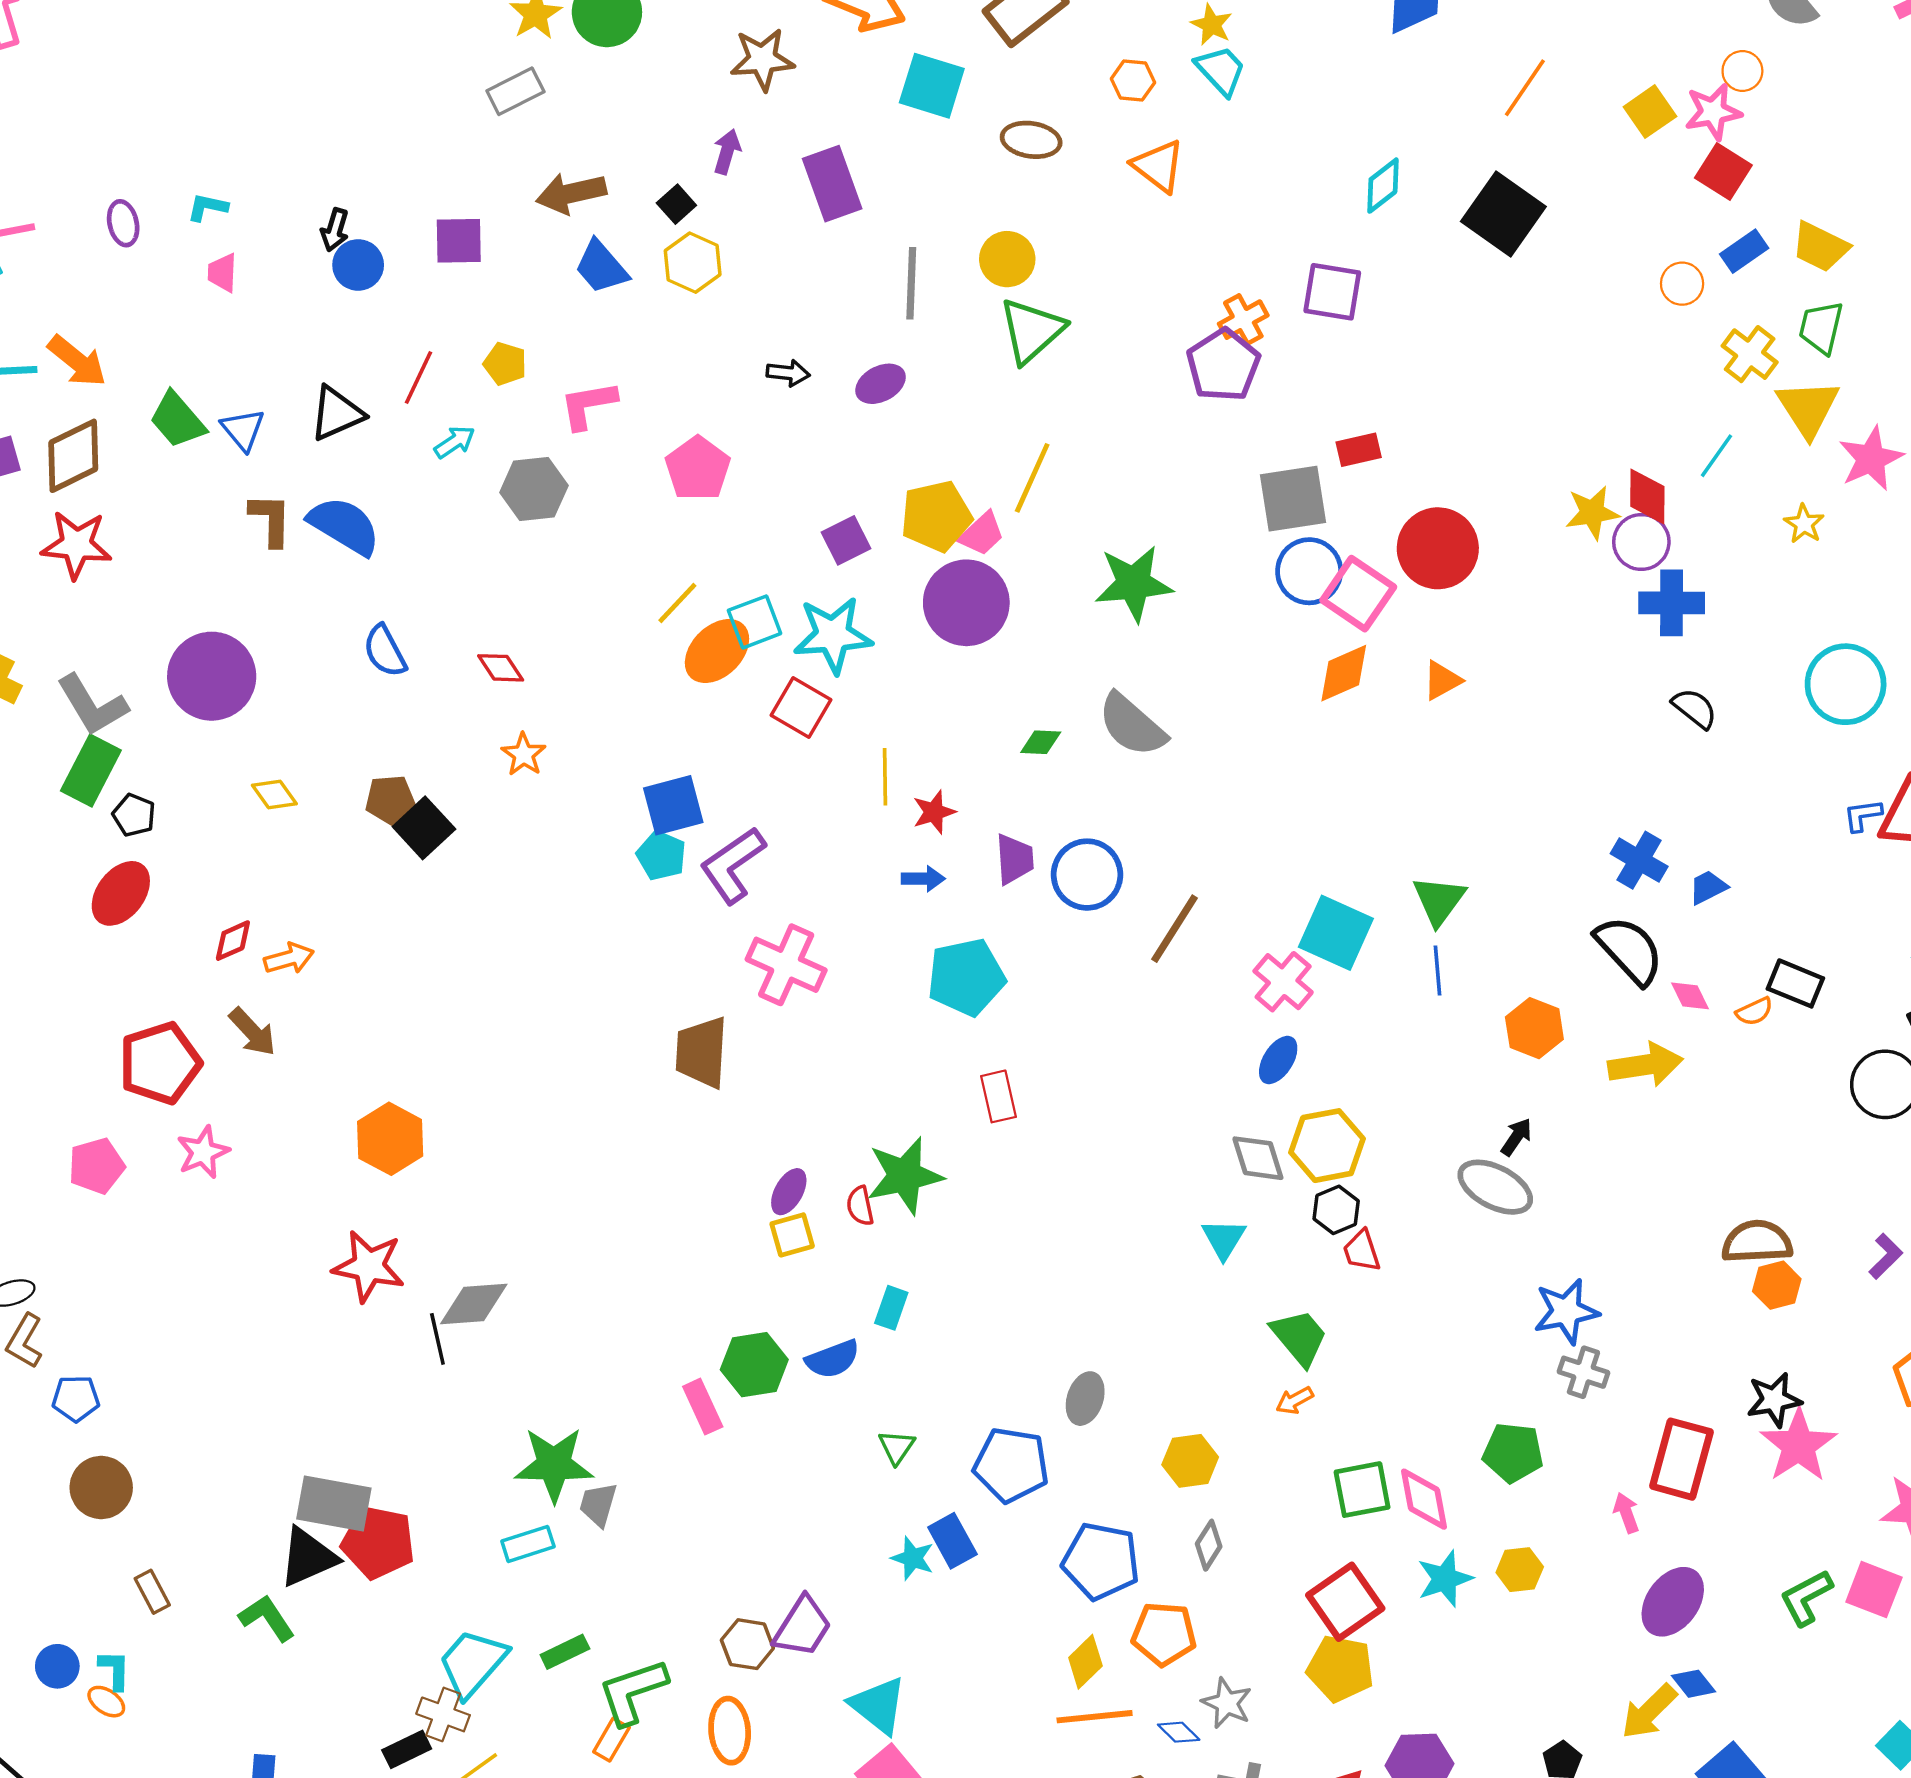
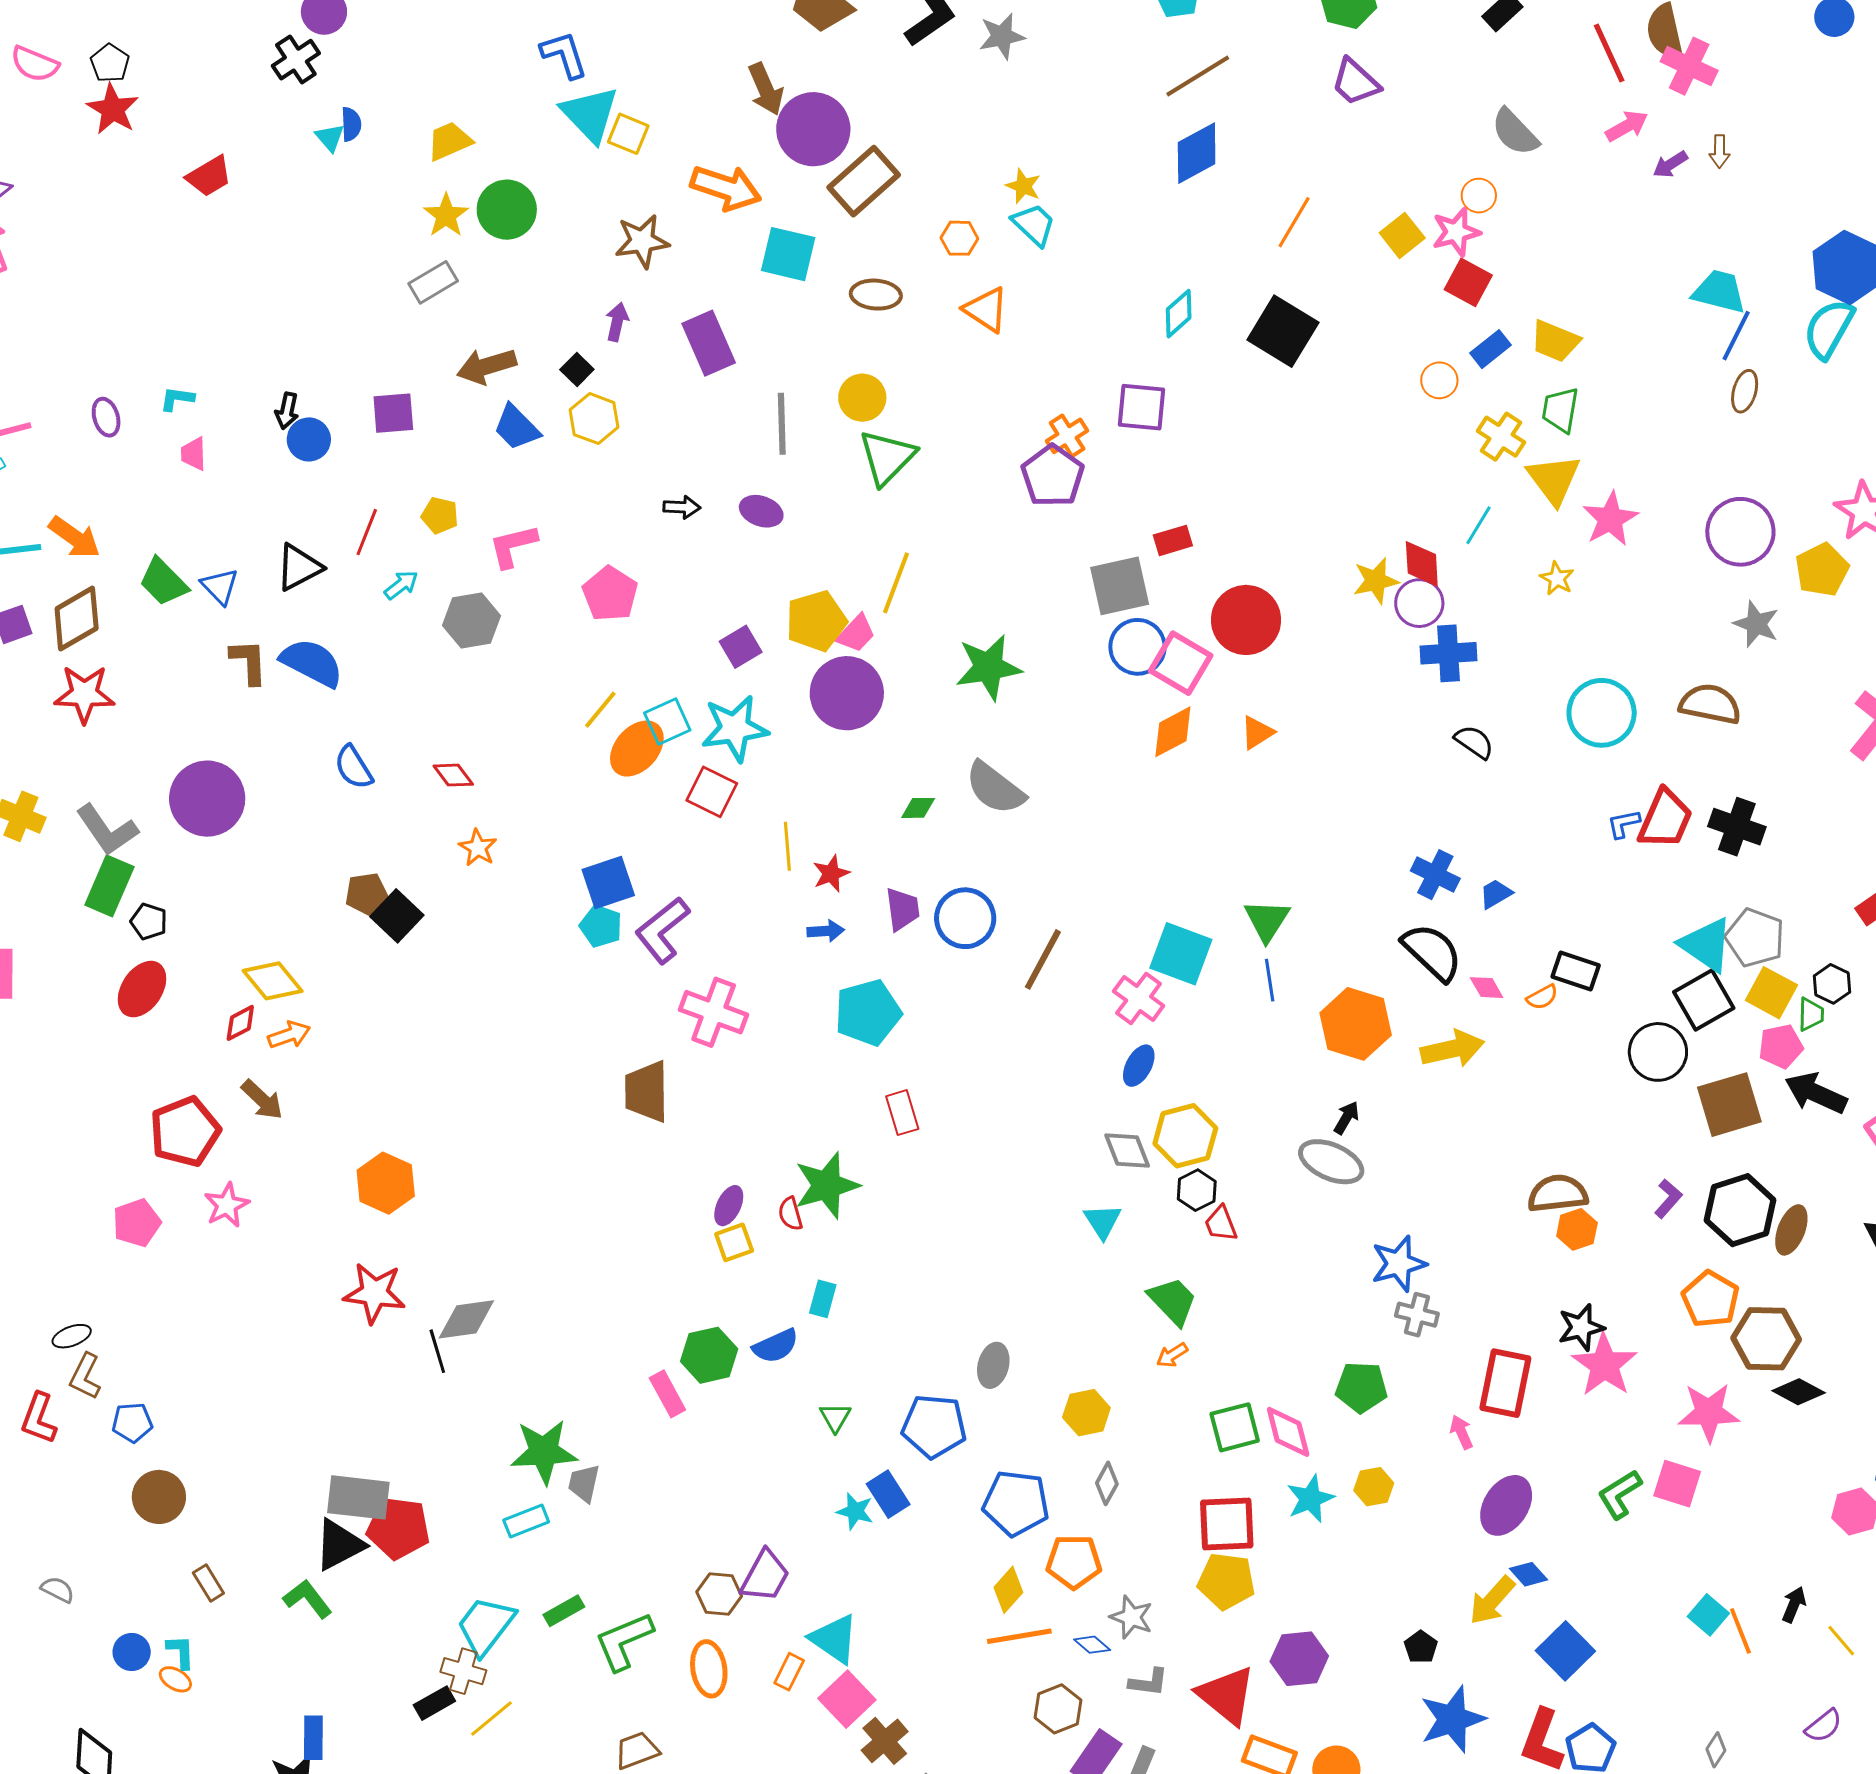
purple ellipse: (881, 384) -> (761, 511), turned 51
yellow diamond: (274, 795) -> (273, 981), moved, size x1.5
orange hexagon: (1534, 1028) -> (1356, 1024), size x1.4
red square: (1345, 1602) -> (1227, 1524), turned 36
orange rectangle: (611, 1740) -> (789, 1672), moved

